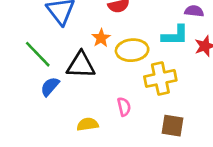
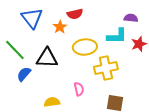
orange star: (101, 38) -> (60, 27), moved

